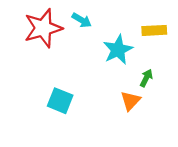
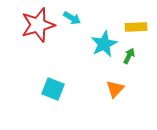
green arrow: (146, 78) -> (129, 56), moved

